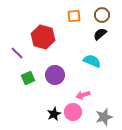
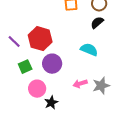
red hexagon: (43, 37) -> (40, 39), moved
pink circle: (73, 112) -> (37, 89), moved
gray star: (104, 117) -> (101, 86), moved

